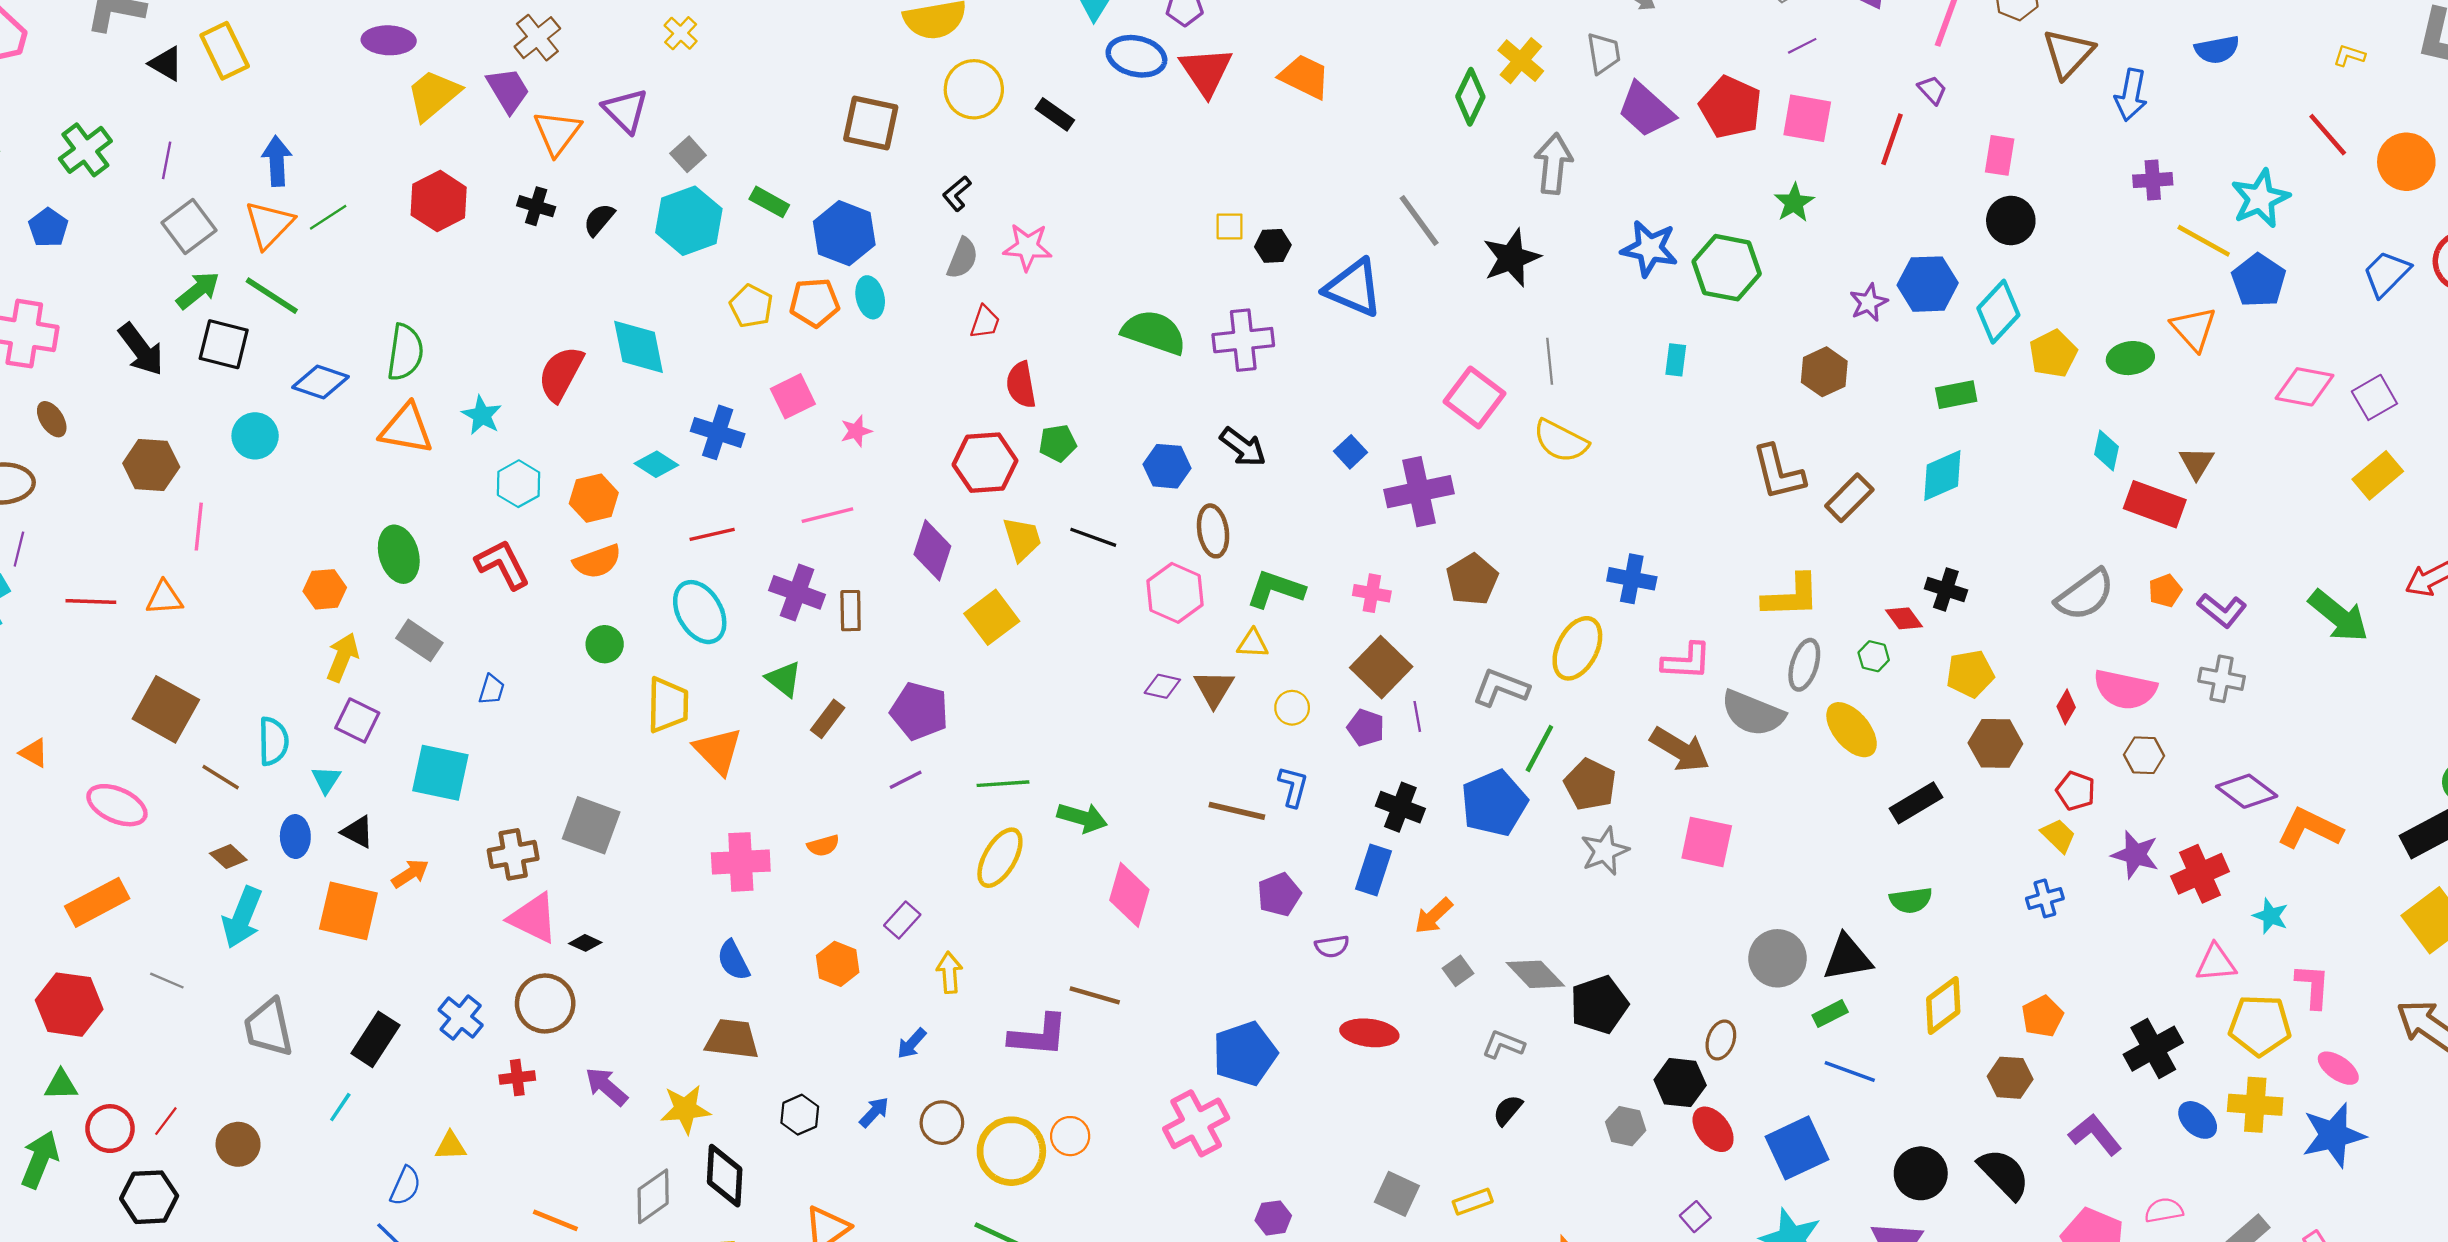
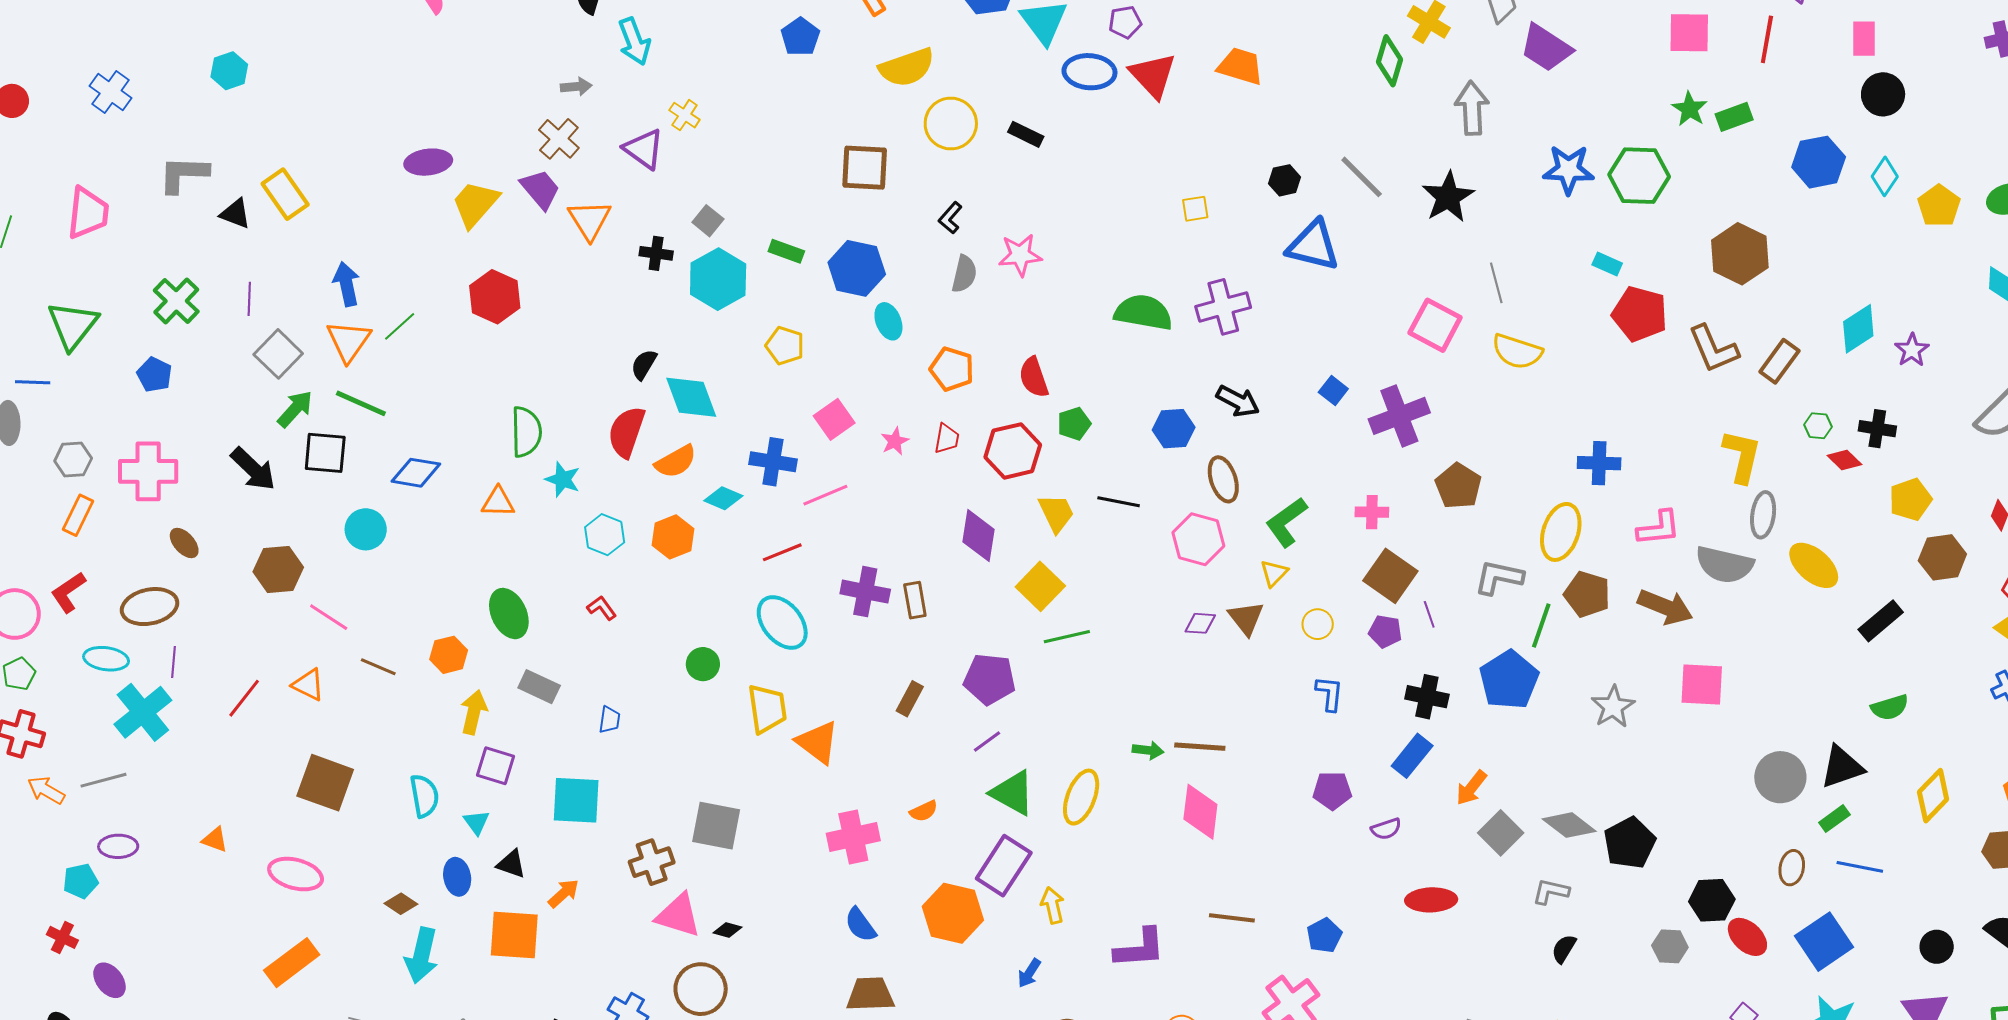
red pentagon: (1730, 107) -> (1640, 314), moved
purple triangle: (625, 111) -> (644, 149), moved
black cross: (536, 206) -> (656, 253), moved
black semicircle: (599, 220) -> (644, 364), moved
black hexagon: (1273, 246) -> (1285, 180), moved
orange pentagon: (815, 303) -> (952, 369), moved, turned 30
purple star: (1869, 303) -> (1912, 350), moved
cyan diamond: (1998, 312) -> (1885, 176), size x0.7
red trapezoid: (985, 322) -> (947, 439), moved
green semicircle: (405, 352) -> (526, 432), moved
cyan rectangle: (1676, 360) -> (1607, 264), turned -64
brown hexagon: (1824, 372) -> (1740, 254), size x1.4
green rectangle: (1956, 395) -> (1734, 117), moved
orange triangle: (406, 429) -> (498, 502), size x0.7
pink line: (827, 515) -> (825, 495), moved
pink line: (199, 527) -> (329, 617), turned -54
orange semicircle: (597, 561) -> (676, 462), moved
red L-shape: (503, 564) -> (602, 608), size x0.6
green L-shape: (1275, 589) -> (1286, 522), turned -46
yellow L-shape: (1791, 596) -> (1742, 456), turned -66
orange triangle: (164, 598) -> (308, 685), turned 39
red line: (91, 602) -> (244, 698), turned -45
yellow triangle: (1253, 644) -> (1274, 573), turned -40
green hexagon: (1874, 656) -> (1818, 426), moved
green triangle: (784, 679) -> (1013, 793), moved, size x1.4
brown line: (221, 777) -> (378, 667), moved
green line: (1003, 784) -> (1067, 637), moved
brown pentagon: (1590, 784) -> (1587, 594), moved
brown line: (1237, 811) -> (1200, 747), moved
green arrow: (1082, 818) -> (1148, 750), size x0.7
blue rectangle: (1373, 870) -> (1412, 756), turned 30
purple pentagon: (1279, 894) -> (1332, 791), turned 30
purple rectangle: (902, 920) -> (1004, 866), size x1.8
orange hexagon: (838, 964) -> (953, 913), size x1.5
gray square: (1458, 971) -> (1501, 833), size x1.6
brown line: (1095, 995) -> (1232, 918), moved
brown ellipse: (1721, 1040) -> (1792, 868), moved
blue pentagon: (1245, 1053) -> (1324, 935), size x0.6
black circle: (1921, 1173) -> (1937, 947), size x0.7

